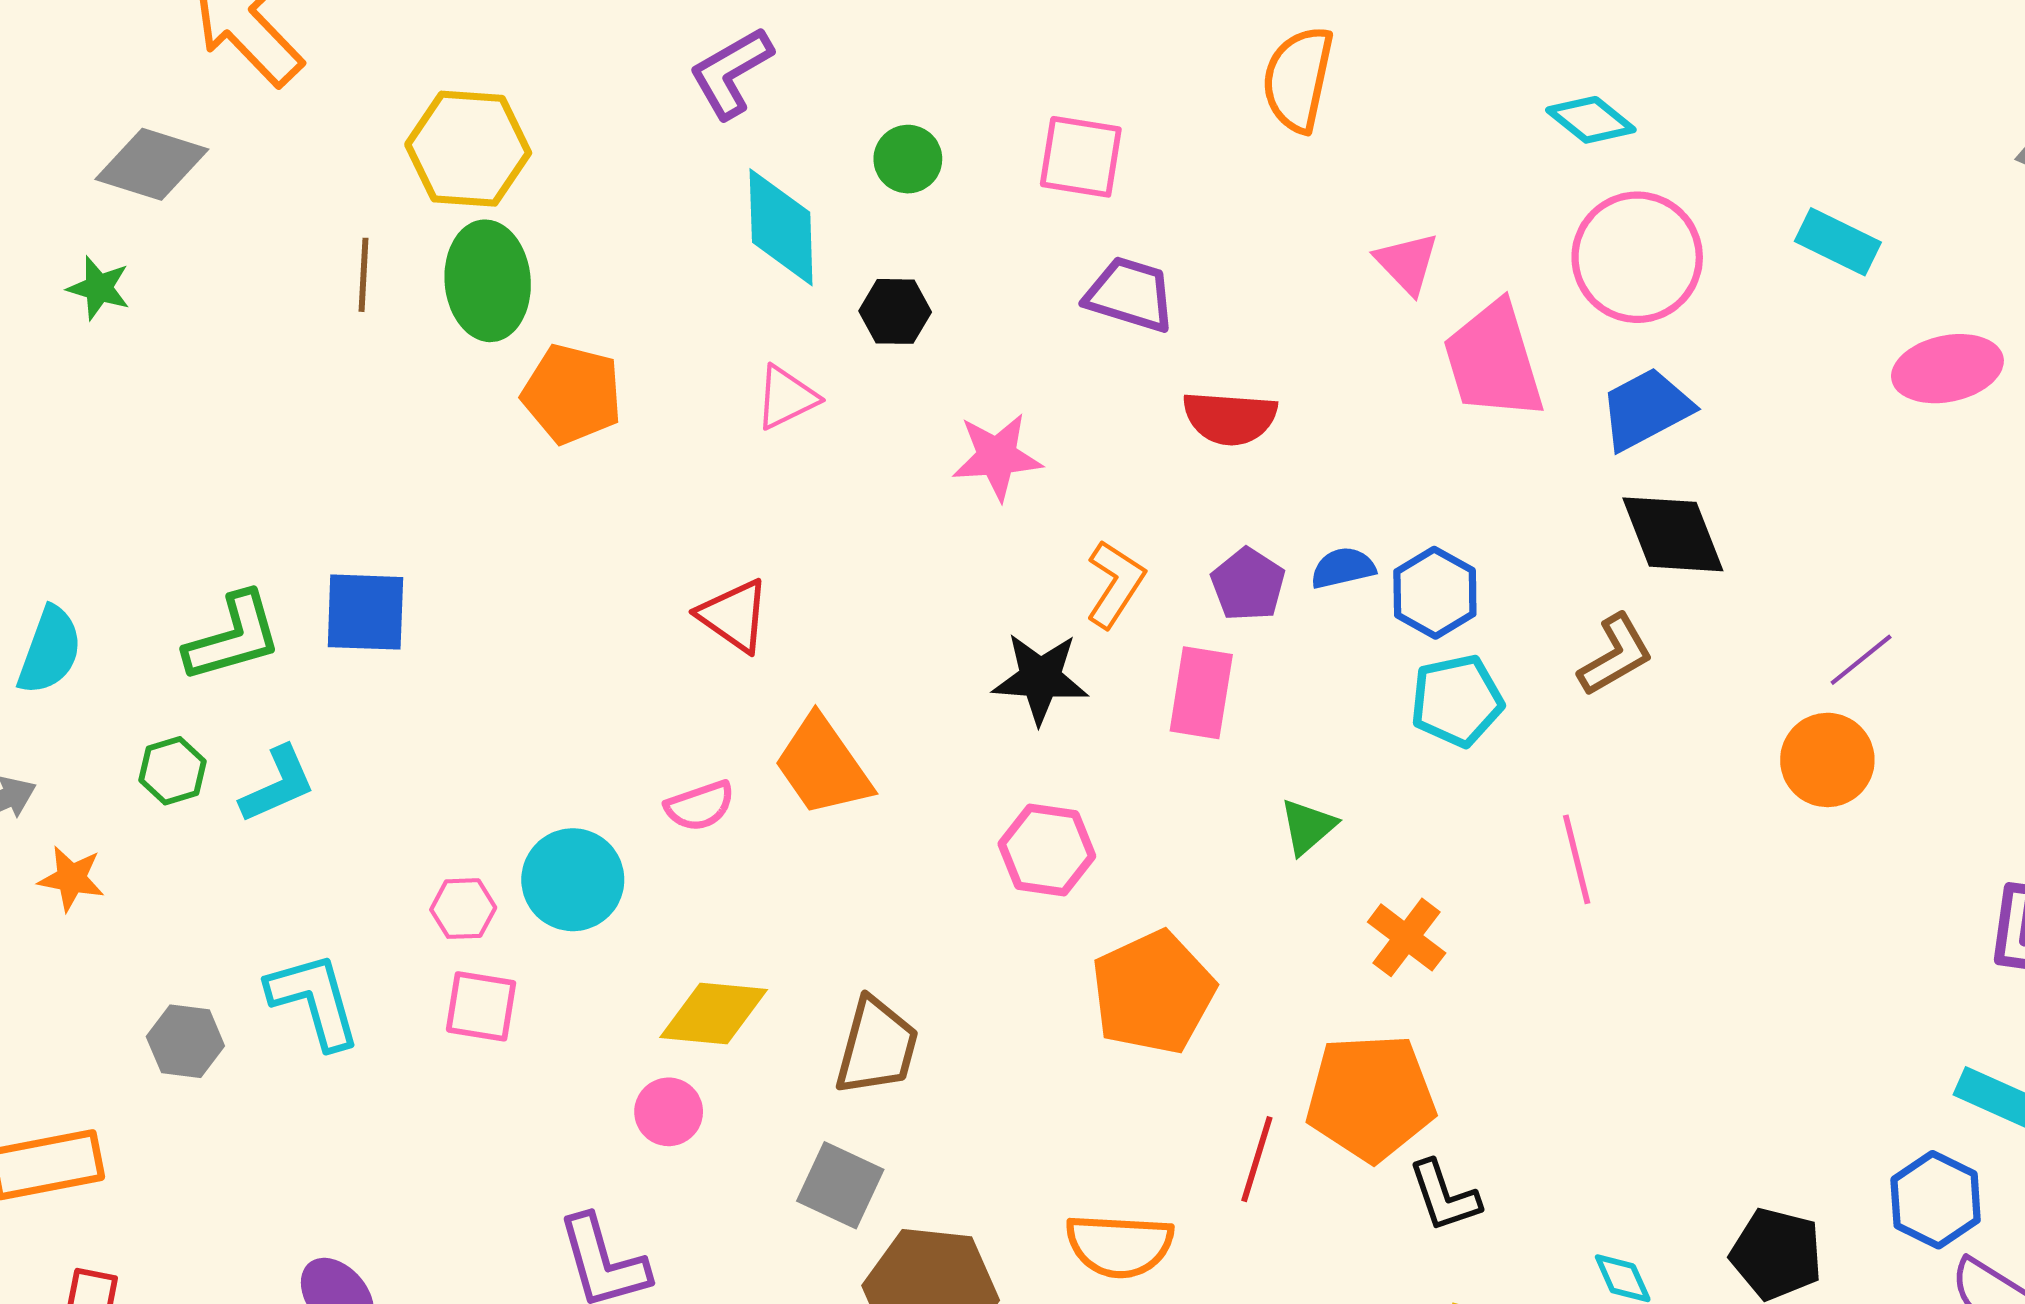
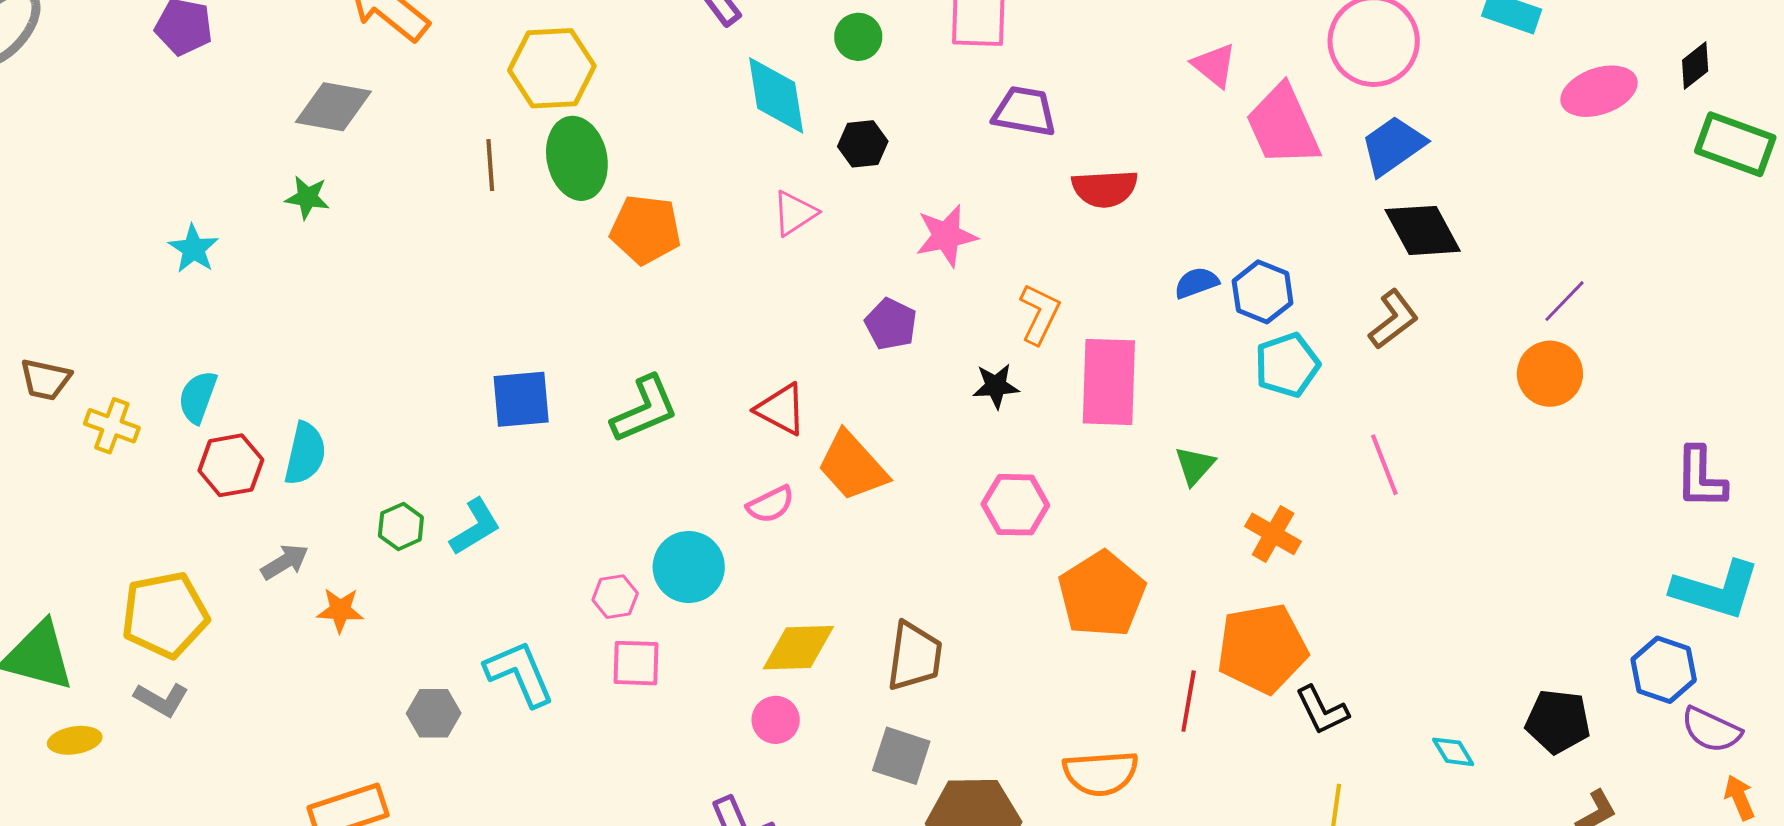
purple pentagon: (1248, 584) -> (891, 324), moved
red triangle: (734, 616) -> (781, 409), moved
green L-shape: (233, 637) -> (645, 409), moved
black star: (1040, 678) -> (996, 386), size x0.7
pink rectangle: (1201, 693) -> (1109, 382), size x1.4

